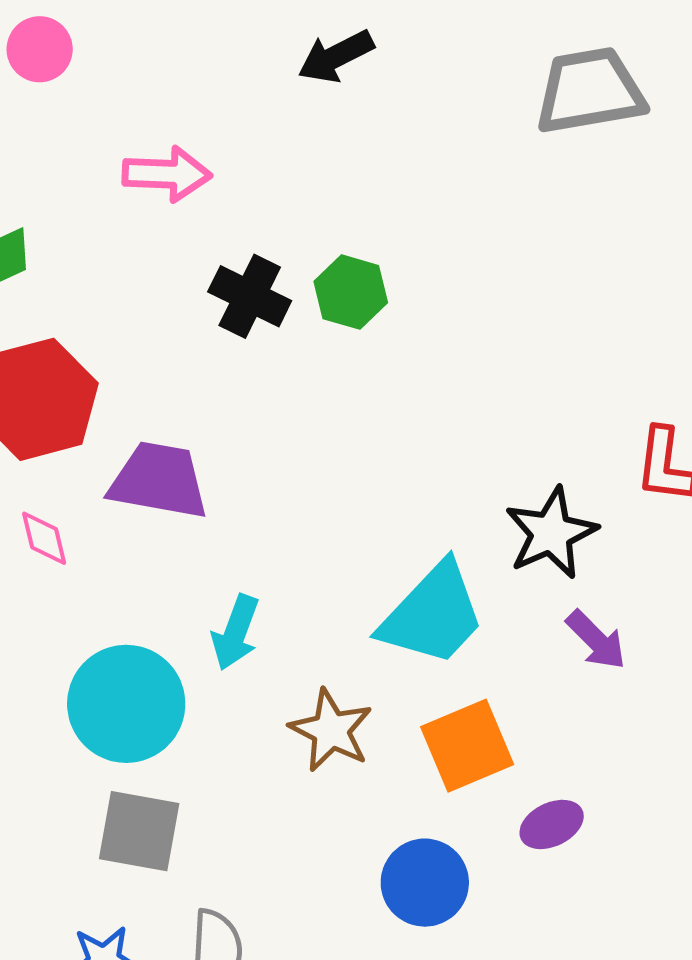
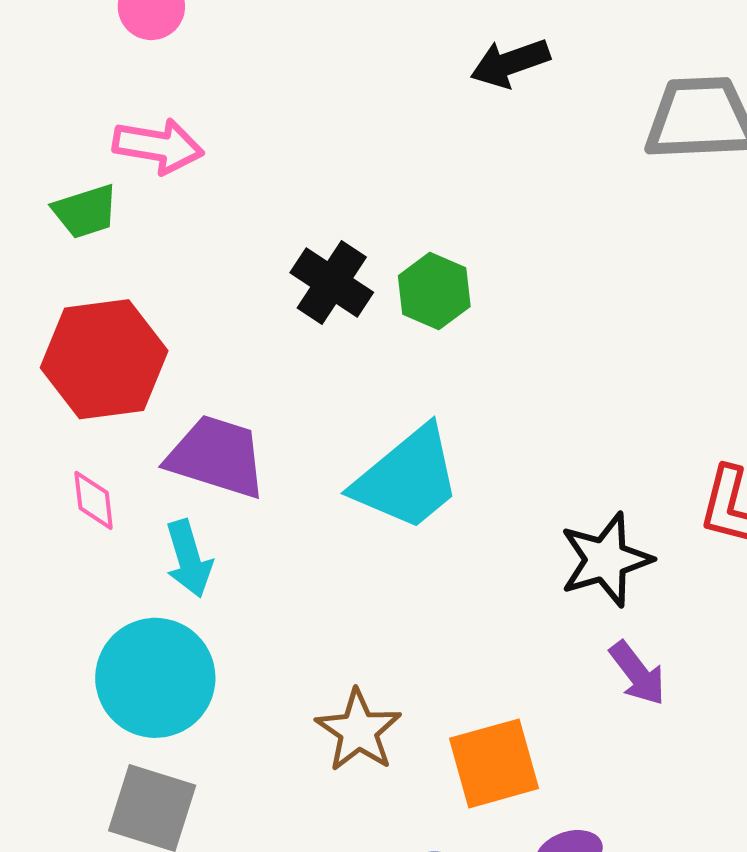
black arrow: (336, 56) -> (510, 63), moved
pink arrow: (167, 174) -> (158, 146), moved
cyan trapezoid: (433, 614) -> (407, 479), moved
cyan arrow: (236, 632) -> (189, 559), moved, turned -44

